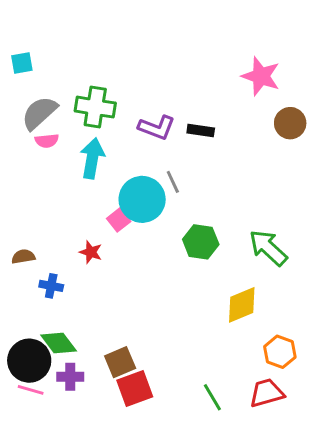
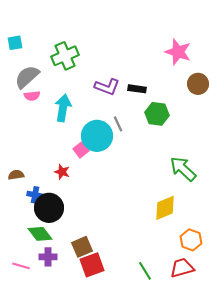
green cross: (95, 107) -> (65, 56), moved, turned -32
green hexagon: (201, 242) -> (157, 114), moved
black circle: (29, 361) -> (49, 208), moved

